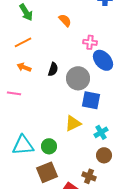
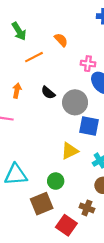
orange line: (23, 42) -> (34, 57), moved
orange arrow: (24, 67) -> (17, 91), turned 80
black semicircle: (53, 69) -> (48, 93), turned 112
green circle: (49, 146) -> (56, 181), moved

